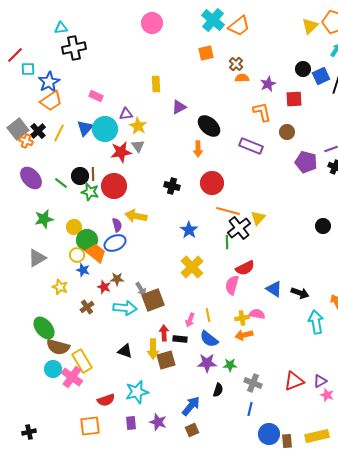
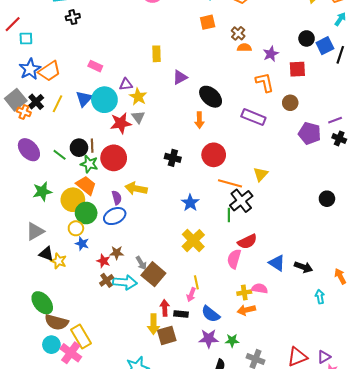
black cross: (74, 48) -> (73, 17), size x0.6
blue star: (49, 82) -> (30, 69), moved
yellow triangle: (258, 218) -> (261, 174), moved
yellow circle: (74, 227) -> (73, 200), size x1.5
orange trapezoid: (96, 253) -> (86, 185), moved
brown square: (153, 300) -> (153, 274), turned -30
brown cross: (87, 307) -> (107, 280), moved
yellow line: (208, 315) -> (196, 282), moved
cyan arrow: (316, 322) -> (320, 297), size x0.6
black triangle: (125, 351) -> (46, 254), moved

